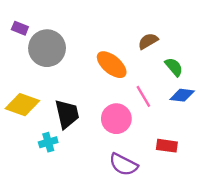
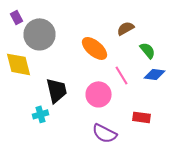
purple rectangle: (20, 28) -> (16, 17), turned 40
yellow diamond: (22, 105) -> (18, 64), moved, turned 56

